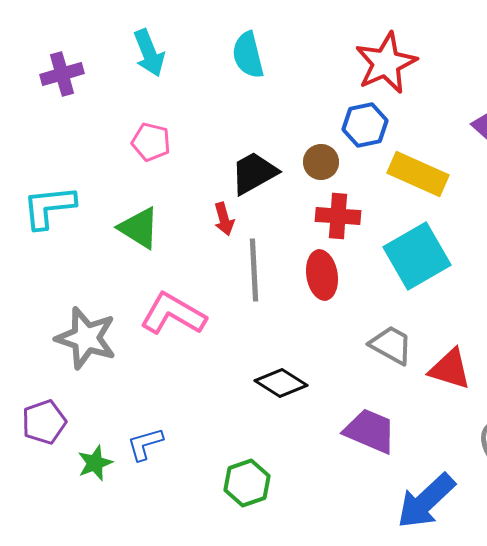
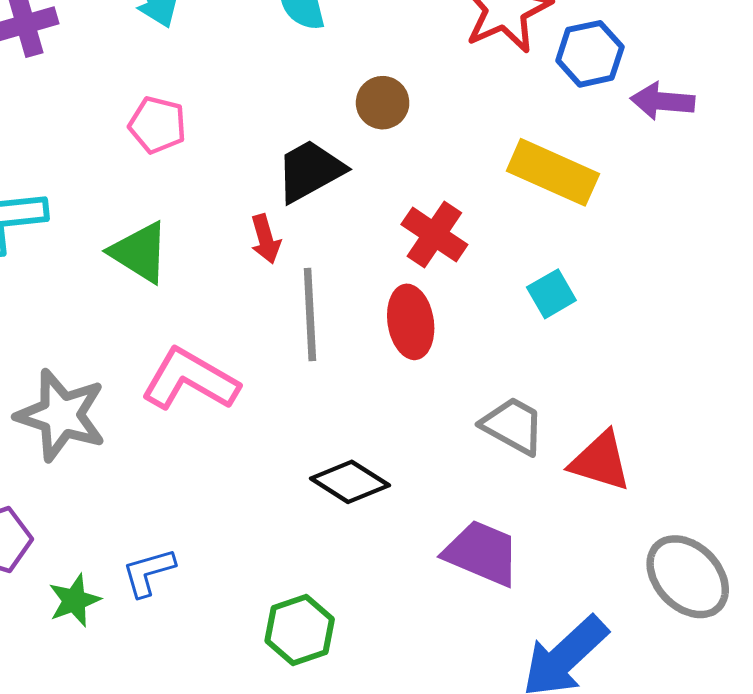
blue hexagon: (365, 125) -> (590, 54), moved
brown circle: (321, 162) -> (383, 103), moved
red cross: (338, 216) -> (434, 235), turned 30
cyan square: (417, 256) -> (551, 294), size x0.5

